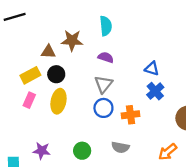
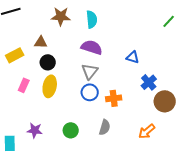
brown star: (72, 40) -> (61, 16), moved
purple semicircle: (106, 57) -> (92, 47), size x1.5
yellow rectangle: (30, 75) -> (15, 55), moved
blue cross: (155, 91) -> (149, 82), moved
gray semicircle: (120, 147) -> (105, 127), turned -84

